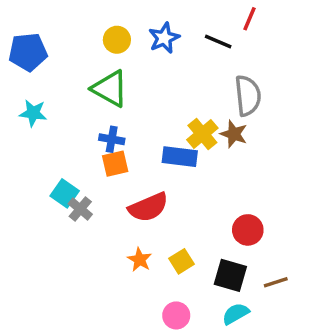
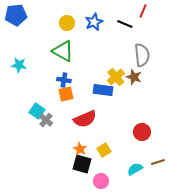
blue pentagon: (28, 52) -> (16, 15), moved
black square: (230, 275) -> (82, 164), moved
cyan semicircle: (236, 314) -> (135, 169), moved

